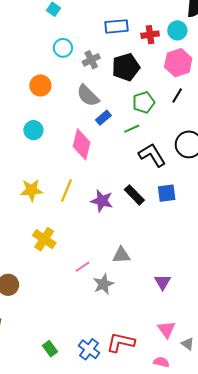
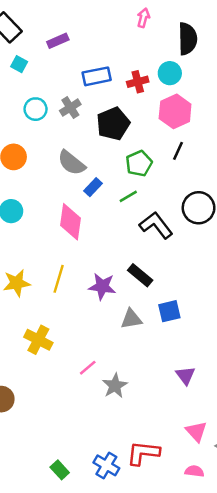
gray cross: (91, 60) -> (70, 108), moved
blue square: (167, 193) -> (169, 311), moved
gray triangle: (121, 255) -> (131, 319), moved

